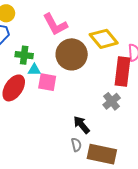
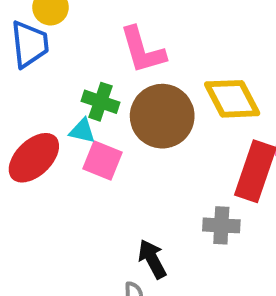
green cross: (24, 55) -> (101, 102), moved
gray cross: (112, 101) -> (221, 225), turned 30

